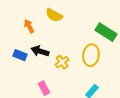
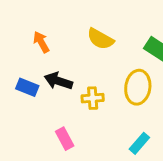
yellow semicircle: (54, 15) -> (100, 39), moved
yellow cross: (62, 62) -> (93, 98), turned 32

